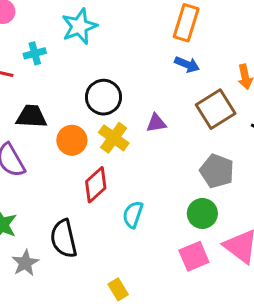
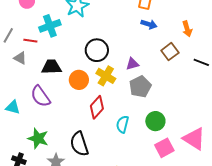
cyan cross: (35, 53) -> (50, 26), size x1.5
brown square: (216, 109) -> (170, 52), size x0.7
gray pentagon: (217, 171) -> (140, 87), moved, turned 30
green circle: (202, 213) -> (155, 121), moved

